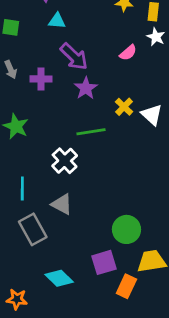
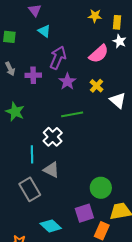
cyan triangle: (57, 21) -> (44, 31), turned 32
pink semicircle: (128, 53) -> (99, 54), size x1.5
purple arrow: (74, 57) -> (58, 58), turned -110
yellow cross: (124, 107) -> (96, 86), moved
cyan line: (22, 188) -> (32, 154), moved

